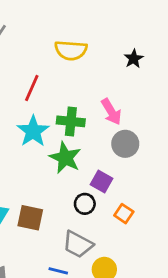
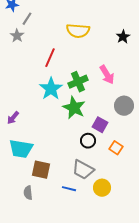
green cross: (71, 121) -> (78, 82), turned -30
gray circle: (125, 144) -> (124, 106), moved
brown square: (30, 218) -> (41, 170), moved

